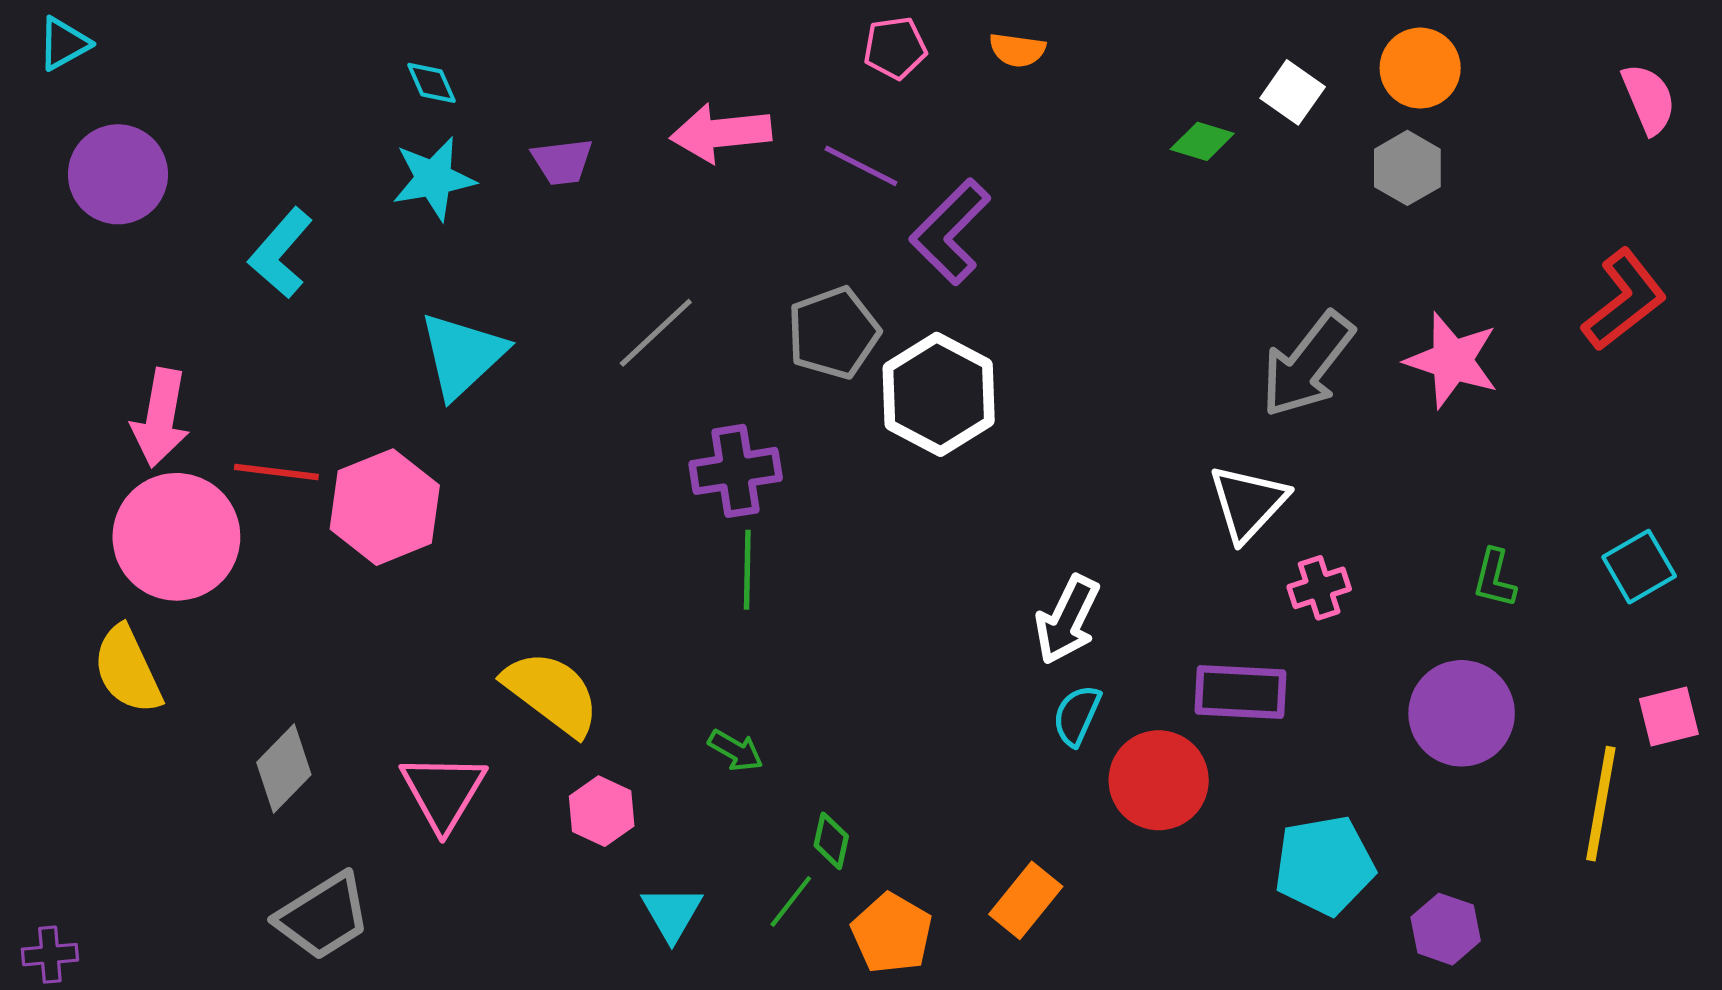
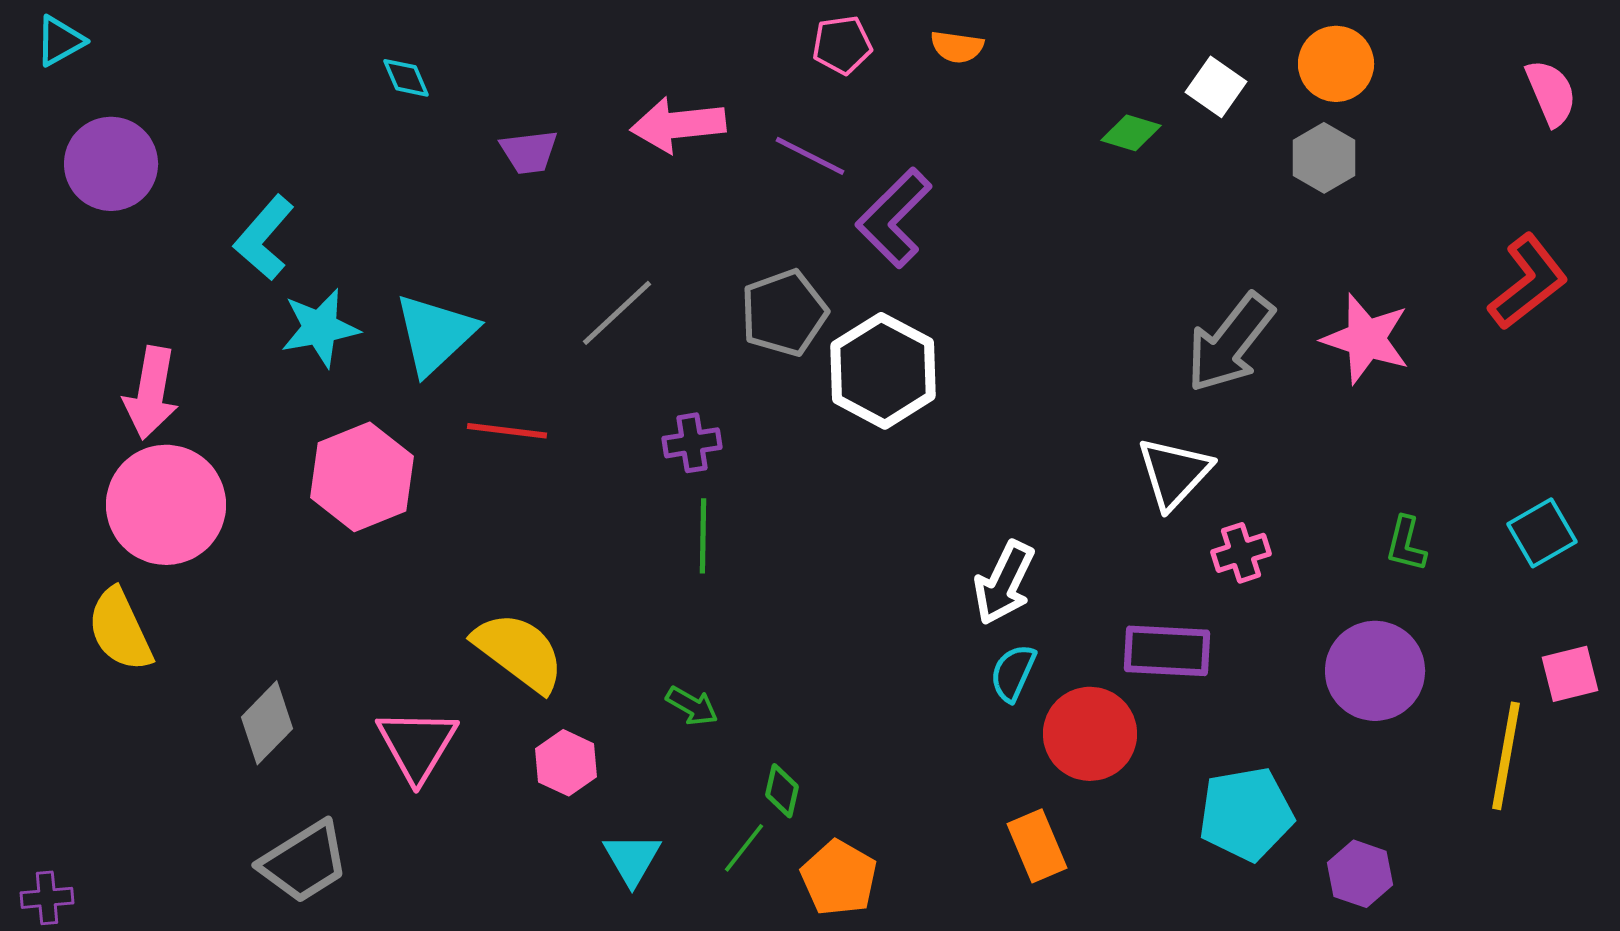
cyan star: (434, 179) -> (320, 328), moved
purple cross: (736, 471) -> (692, 443), size x0.7
red line: (276, 472) -> (507, 431), moved
orange rectangle: (1026, 900) -> (1037, 846), moved, turned -62

